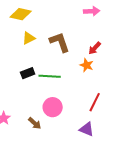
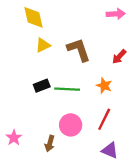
yellow diamond: (21, 14) -> (34, 17), turned 65
orange star: (87, 65) -> (104, 86), moved
red line: (95, 102) -> (104, 119), moved
brown arrow: (35, 123) -> (50, 143), turned 64

